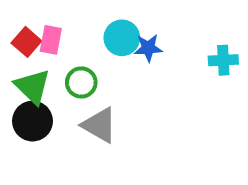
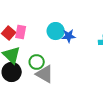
green circle: (81, 82) -> (37, 62), moved

